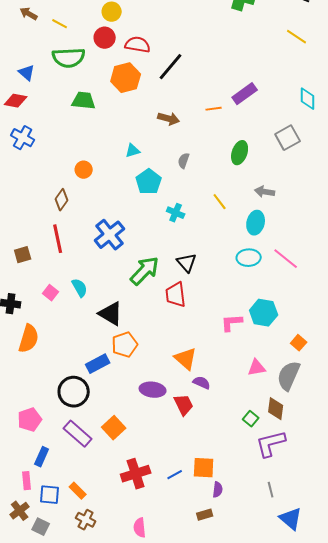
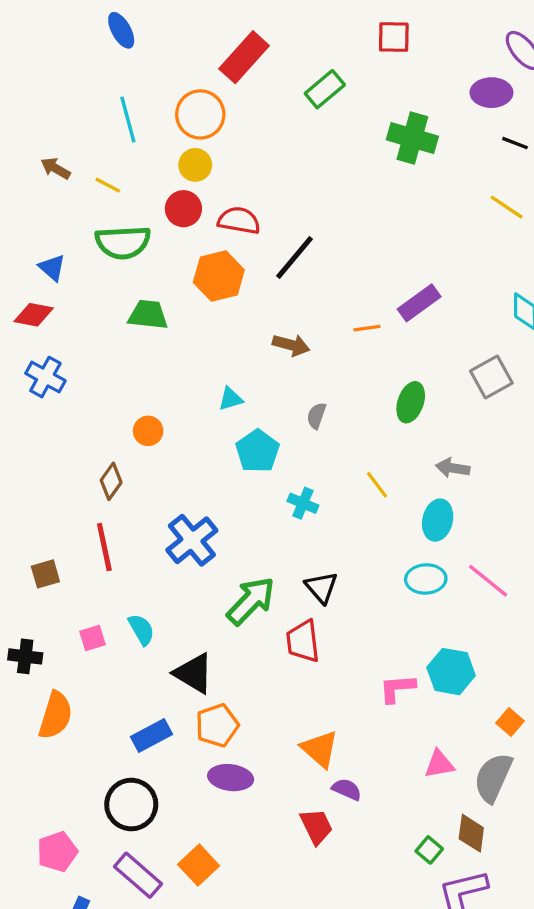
pink square: (51, 293) -> (93, 638), turned 35
blue rectangle: (98, 364) -> (151, 736), moved
purple ellipse: (153, 390) -> (231, 778), moved

